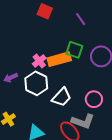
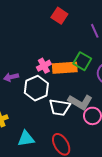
white trapezoid: (62, 97) -> (60, 107), turned 45
gray L-shape: (83, 121) -> (80, 102), moved

